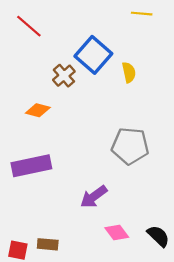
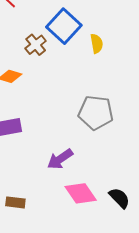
pink diamond: (117, 232) -> (81, 193), size x1.4

